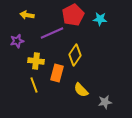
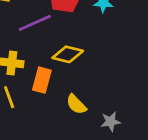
yellow diamond: (75, 55) -> (68, 54), turned 70

